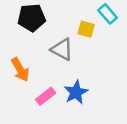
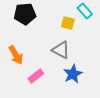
gray triangle: (62, 49) -> (61, 50), moved
blue star: (76, 92) -> (73, 74), moved

